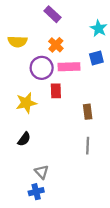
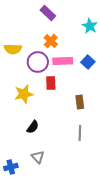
yellow semicircle: (18, 42) -> (13, 49), moved
blue square: (96, 58) -> (88, 62), moved, turned -32
black semicircle: (24, 139) -> (33, 127), moved
blue cross: (36, 192) -> (11, 167), moved

